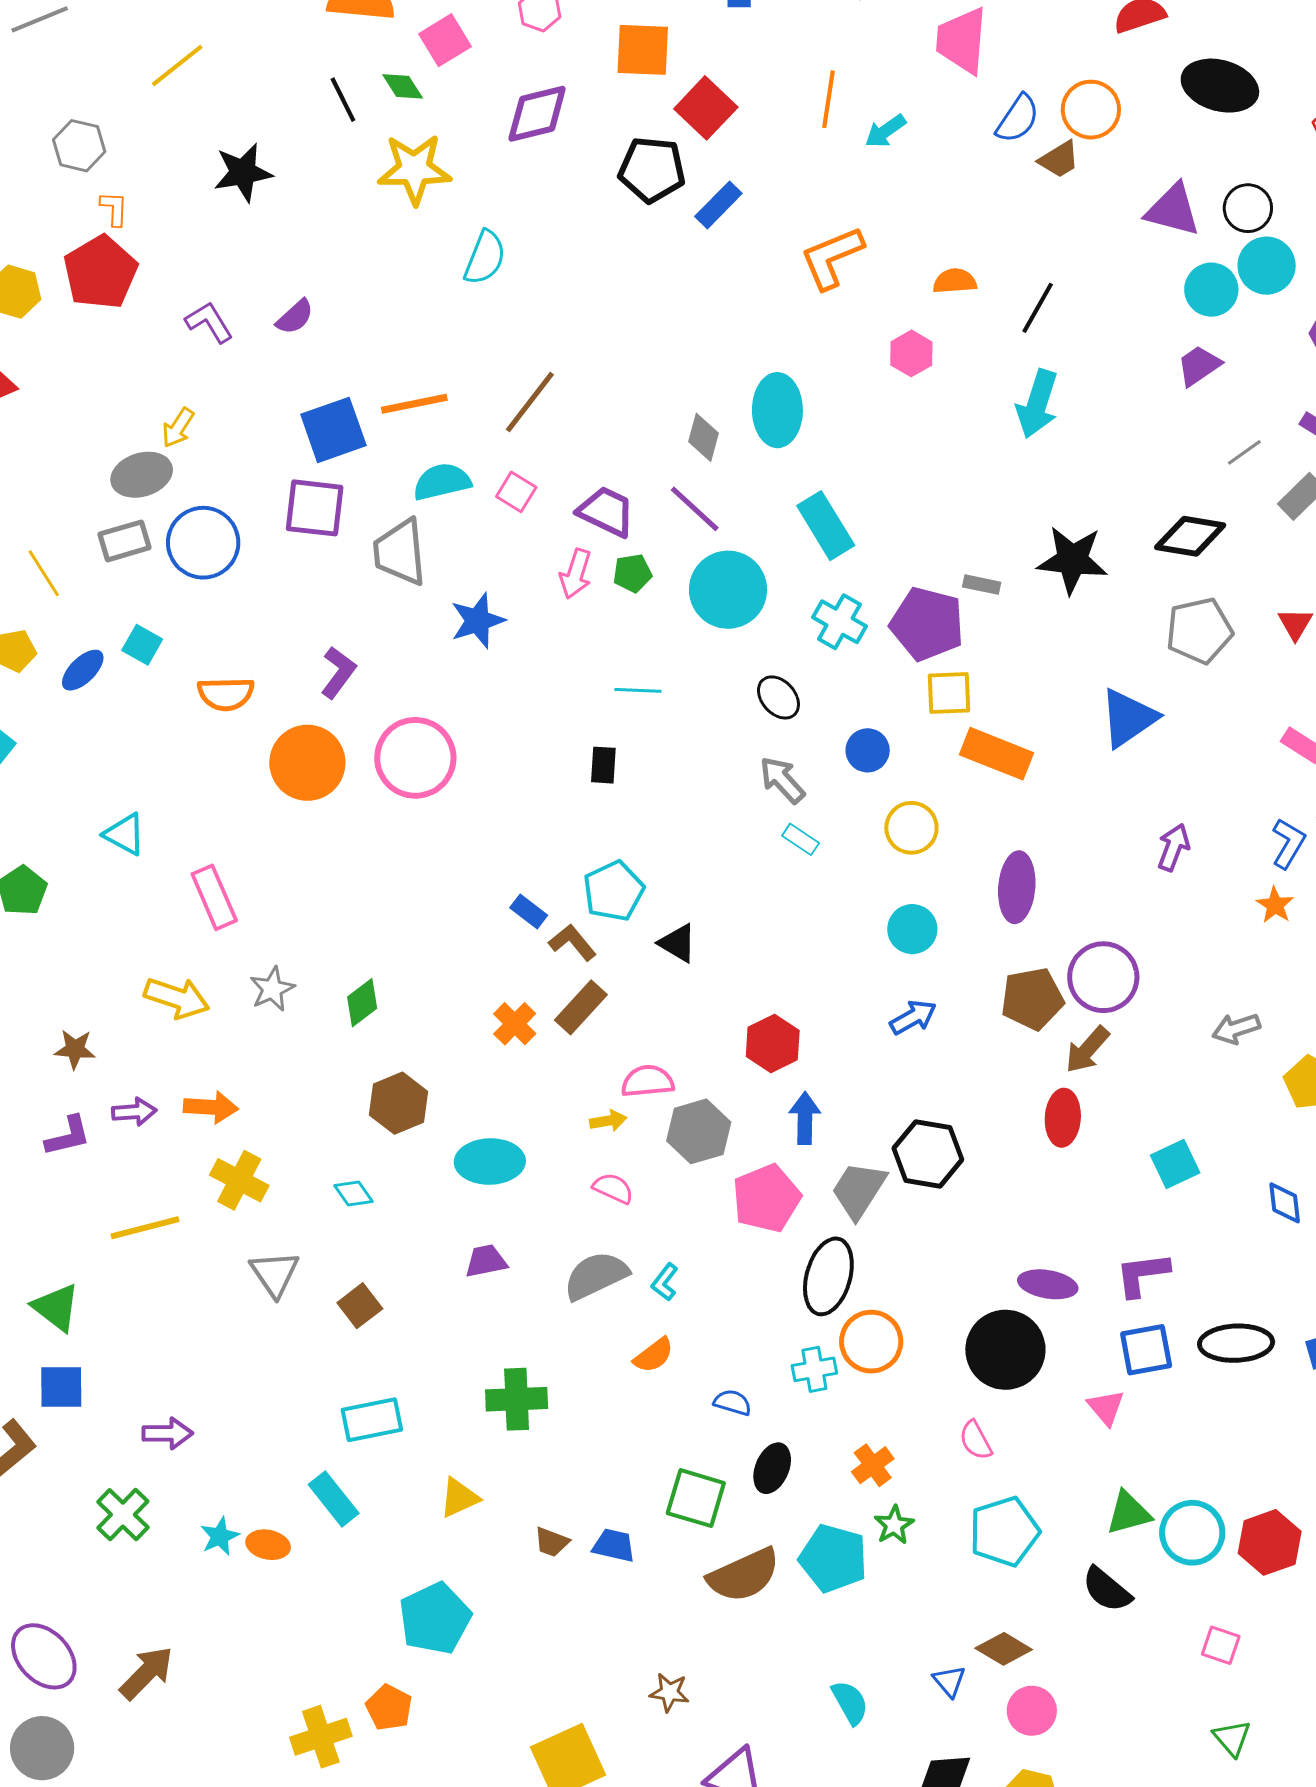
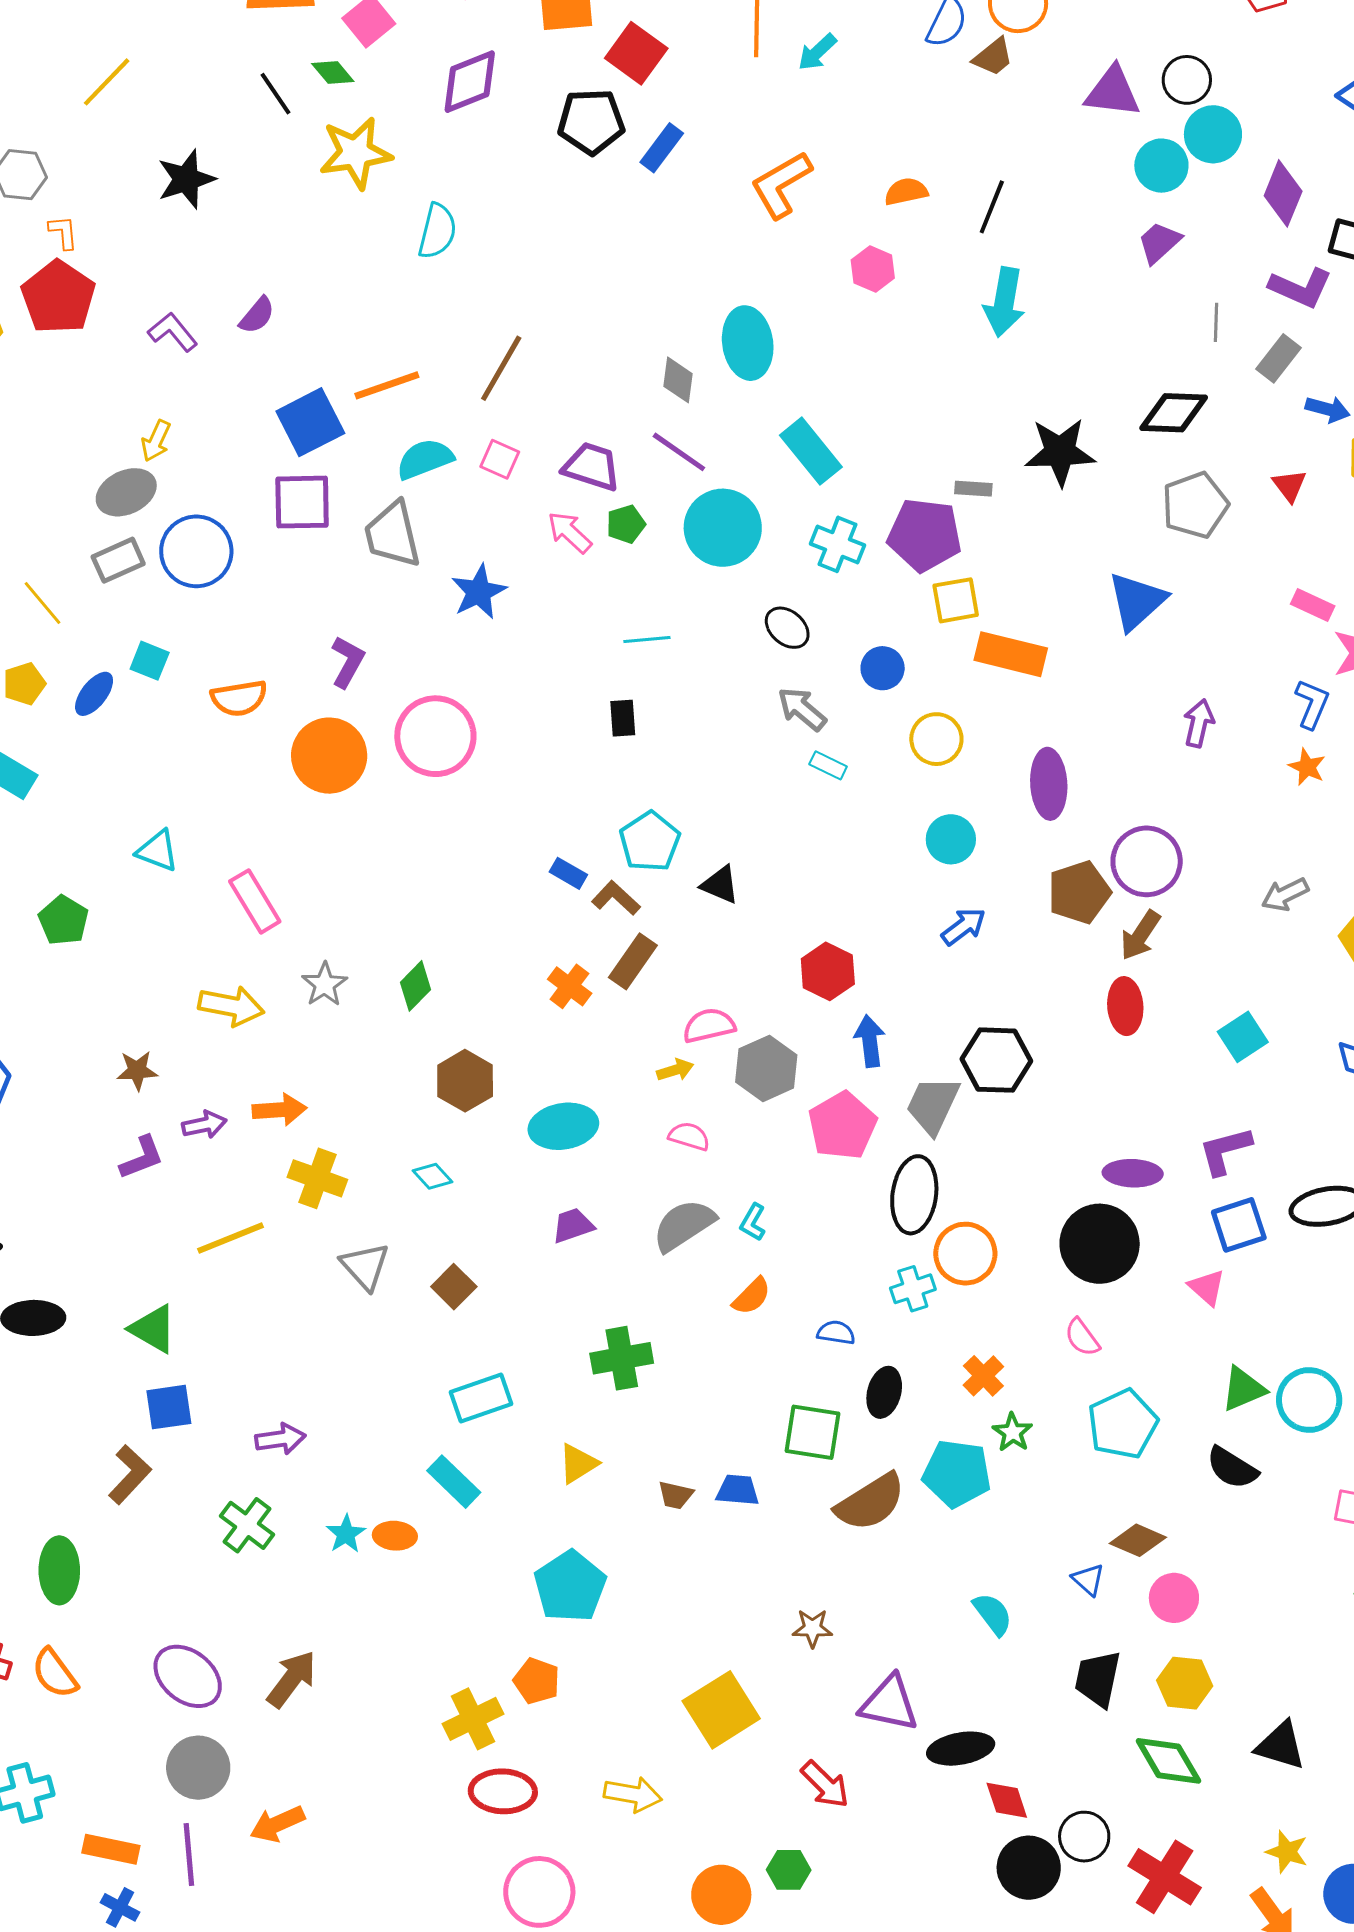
gray line: (1244, 452) -> (1216, 322), turned -45
pink arrow: (576, 574) -> (570, 532), turned 123

